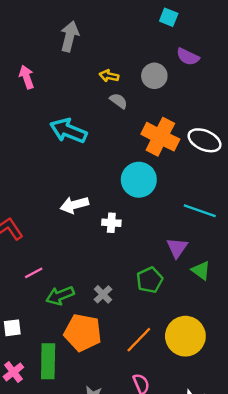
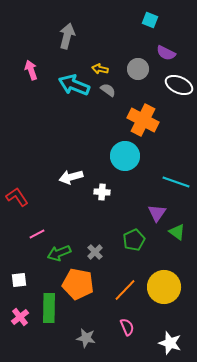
cyan arrow: (68, 131) -> (74, 85), moved
white ellipse: (205, 140) -> (179, 85), moved

